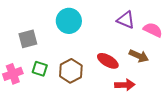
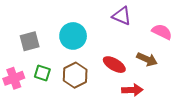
purple triangle: (126, 20) -> (122, 16), moved
cyan circle: (69, 21) -> (73, 36), moved

